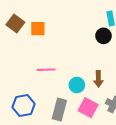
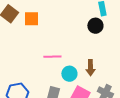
pink line: (46, 70) -> (52, 57), moved

